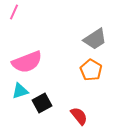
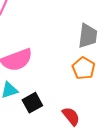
gray trapezoid: (95, 39) -> (88, 36), turned -50

